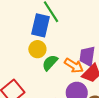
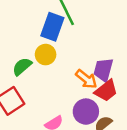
green semicircle: (50, 63) -> (22, 66), moved

